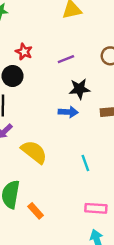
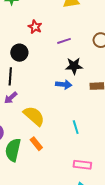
red star: (24, 52) -> (35, 27), moved
orange rectangle: (36, 211) -> (36, 144), moved

